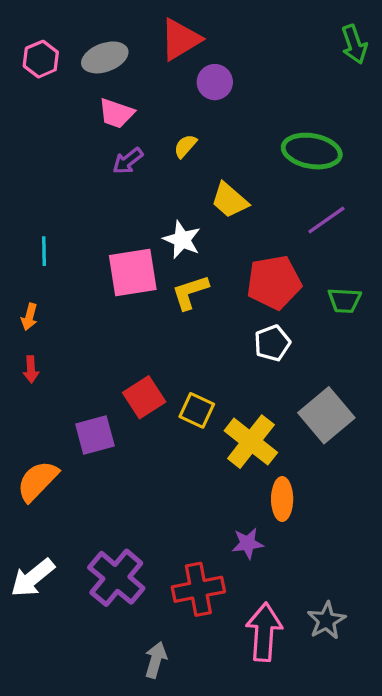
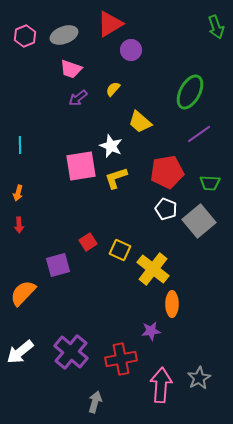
green ellipse: (312, 151) -> (190, 92), turned -72
cyan line: (44, 251) -> (20, 145), moved
white pentagon: (272, 343) -> (166, 209), turned -30
red square: (144, 397) -> (88, 242), size x0.7
gray square: (326, 415) -> (199, 221), moved

